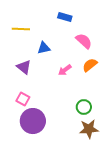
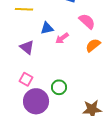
pink arrow: (65, 70) -> (62, 38), moved
green circle: (84, 107) -> (59, 87), moved

